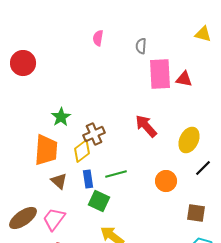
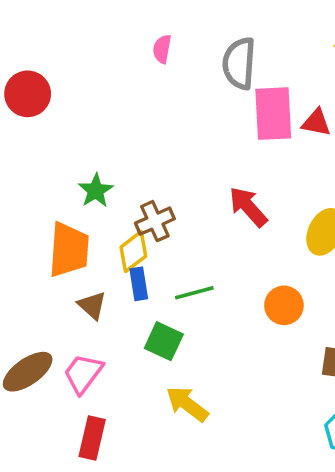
gray semicircle: (141, 46) -> (239, 63), size x1.8
blue rectangle: (88, 179) -> (139, 284), moved

